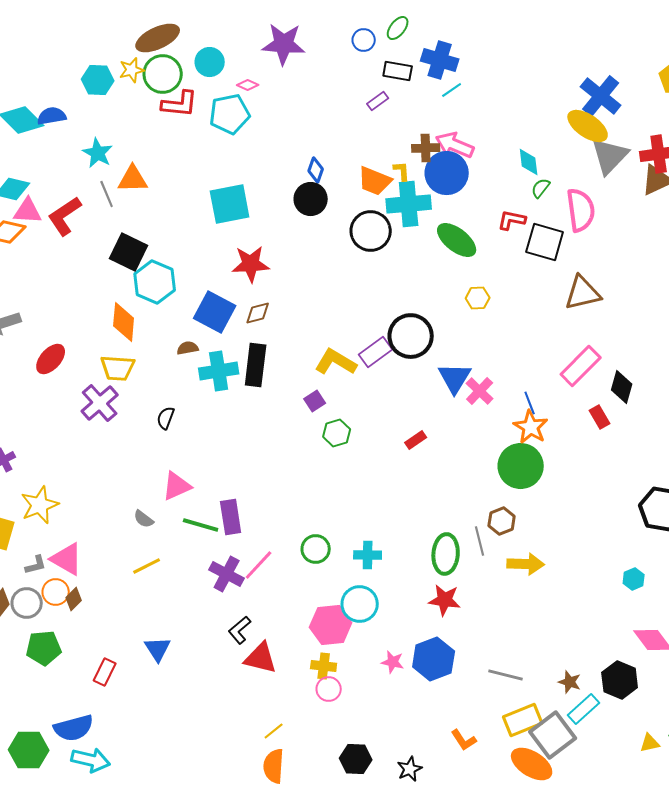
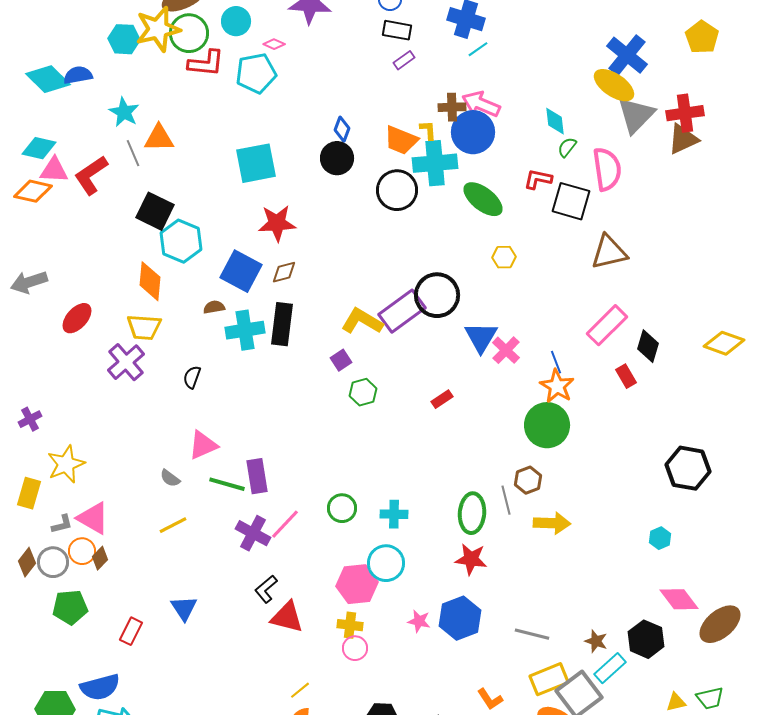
yellow star: (132, 70) -> (158, 29), size x1.8
black rectangle: (398, 71) -> (397, 30), moved
purple rectangle: (376, 352) -> (402, 311), size x1.4

